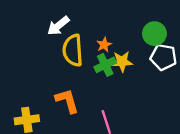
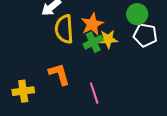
orange star: (104, 45) -> (92, 24), size x1.6

